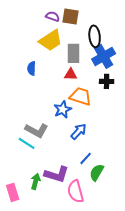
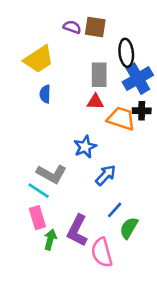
yellow trapezoid: (51, 40) -> (39, 59), moved
orange trapezoid: (81, 96) -> (121, 118), moved
purple L-shape: (57, 174) -> (77, 231), turned 100
pink rectangle: (13, 192) -> (37, 218), moved

